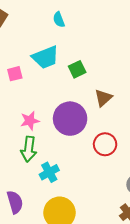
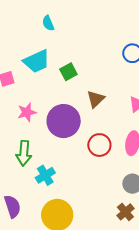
pink star: (30, 121) -> (27, 112), moved

